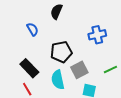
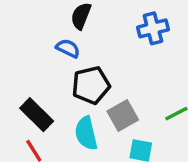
blue semicircle: (32, 29) -> (68, 48), moved, turned -32
blue cross: (97, 35) -> (153, 28), moved

